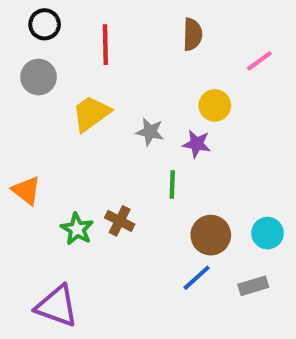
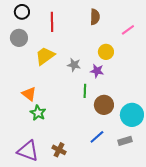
orange triangle: (26, 191) -> (29, 94), moved
brown cross: (120, 221) -> (59, 150), moved
cyan circle: (268, 233) -> (132, 115), size x1.5
brown circle: (211, 235) -> (104, 105), moved

